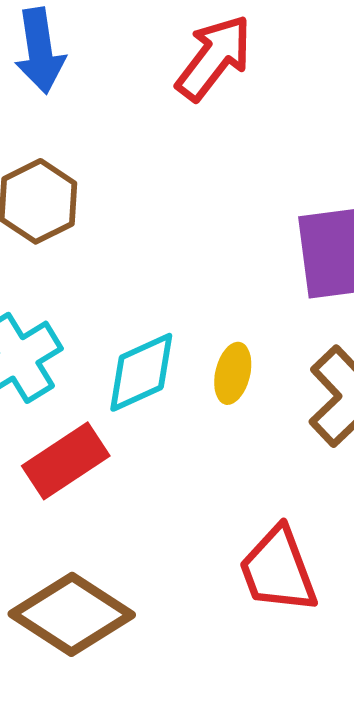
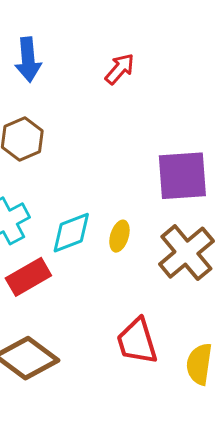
red arrow: (214, 58) -> (120, 69), size x0.7

